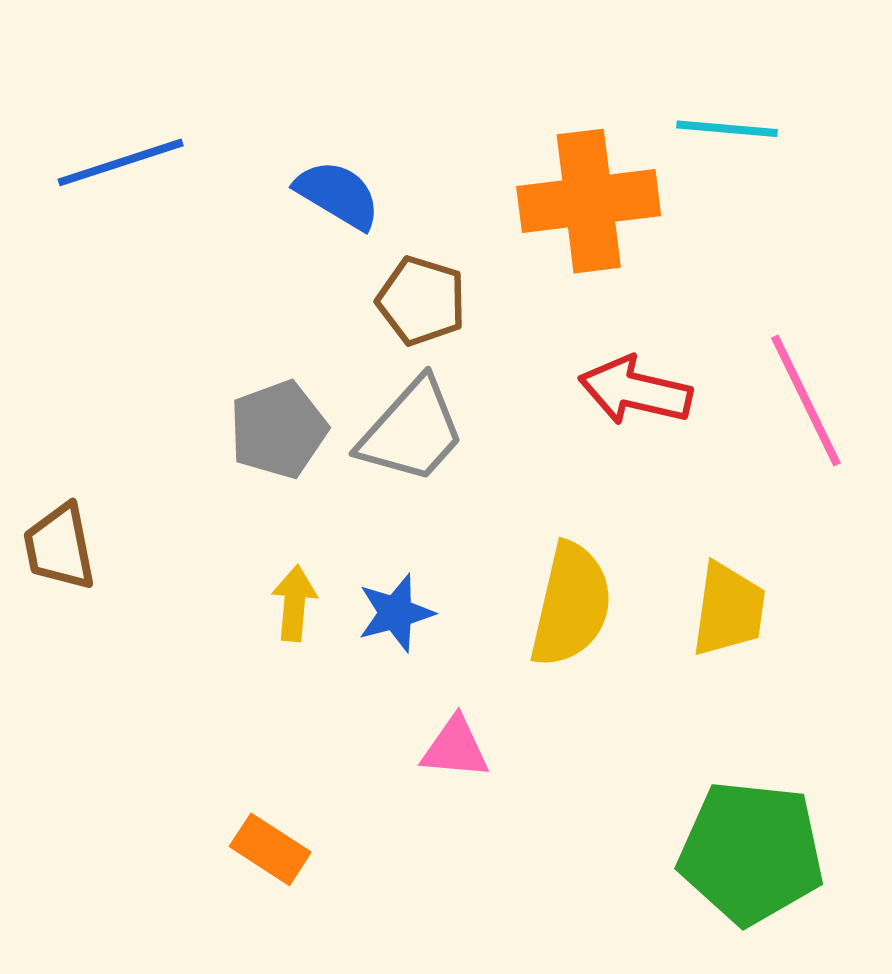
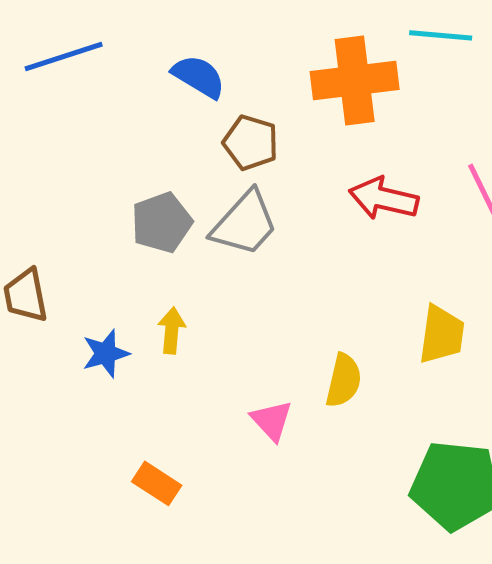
yellow semicircle: (571, 605) -> (344, 380), moved, size x0.7
blue star: (396, 613) -> (106, 353), moved
pink triangle: (455, 748) -> (272, 420), turned 42

